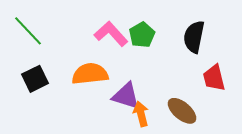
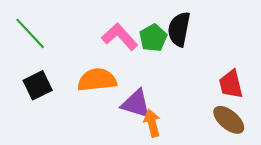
black semicircle: (194, 37) -> (179, 29), moved
brown ellipse: (182, 111) -> (229, 120), moved

